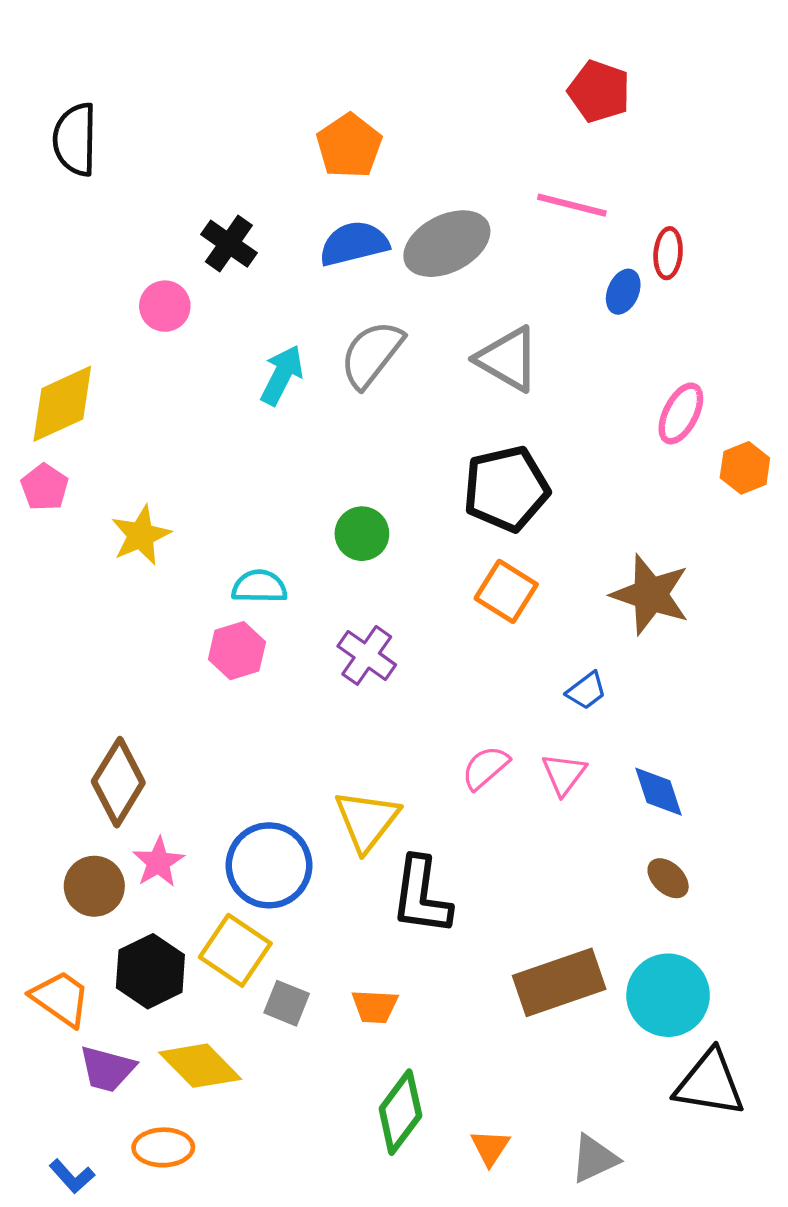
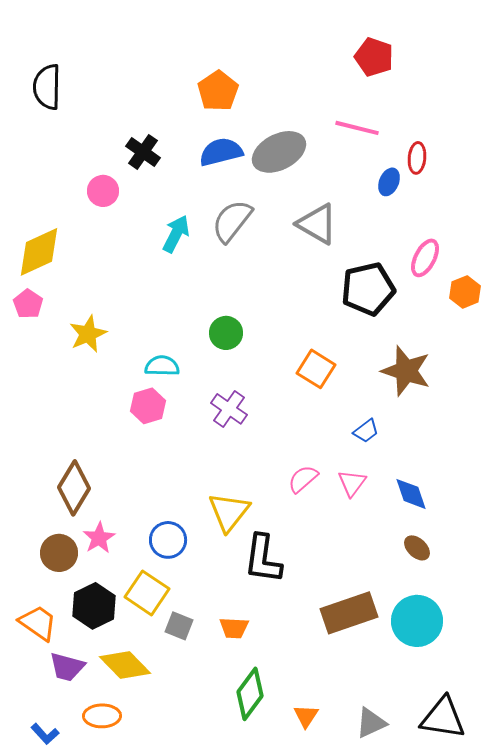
black pentagon: (506, 489) -> (368, 289), moved
blue circle: (269, 865) -> (168, 540), size x0.7
black triangle: (710, 1083) -> (443, 718), moved

